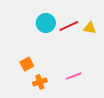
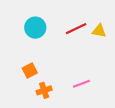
cyan circle: (46, 23) -> (35, 28), moved

